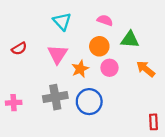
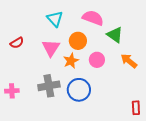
pink semicircle: (105, 20) -> (93, 18), size x1.5
green triangle: (130, 40) -> (115, 35), turned 30
orange circle: (99, 46) -> (78, 41), moved

